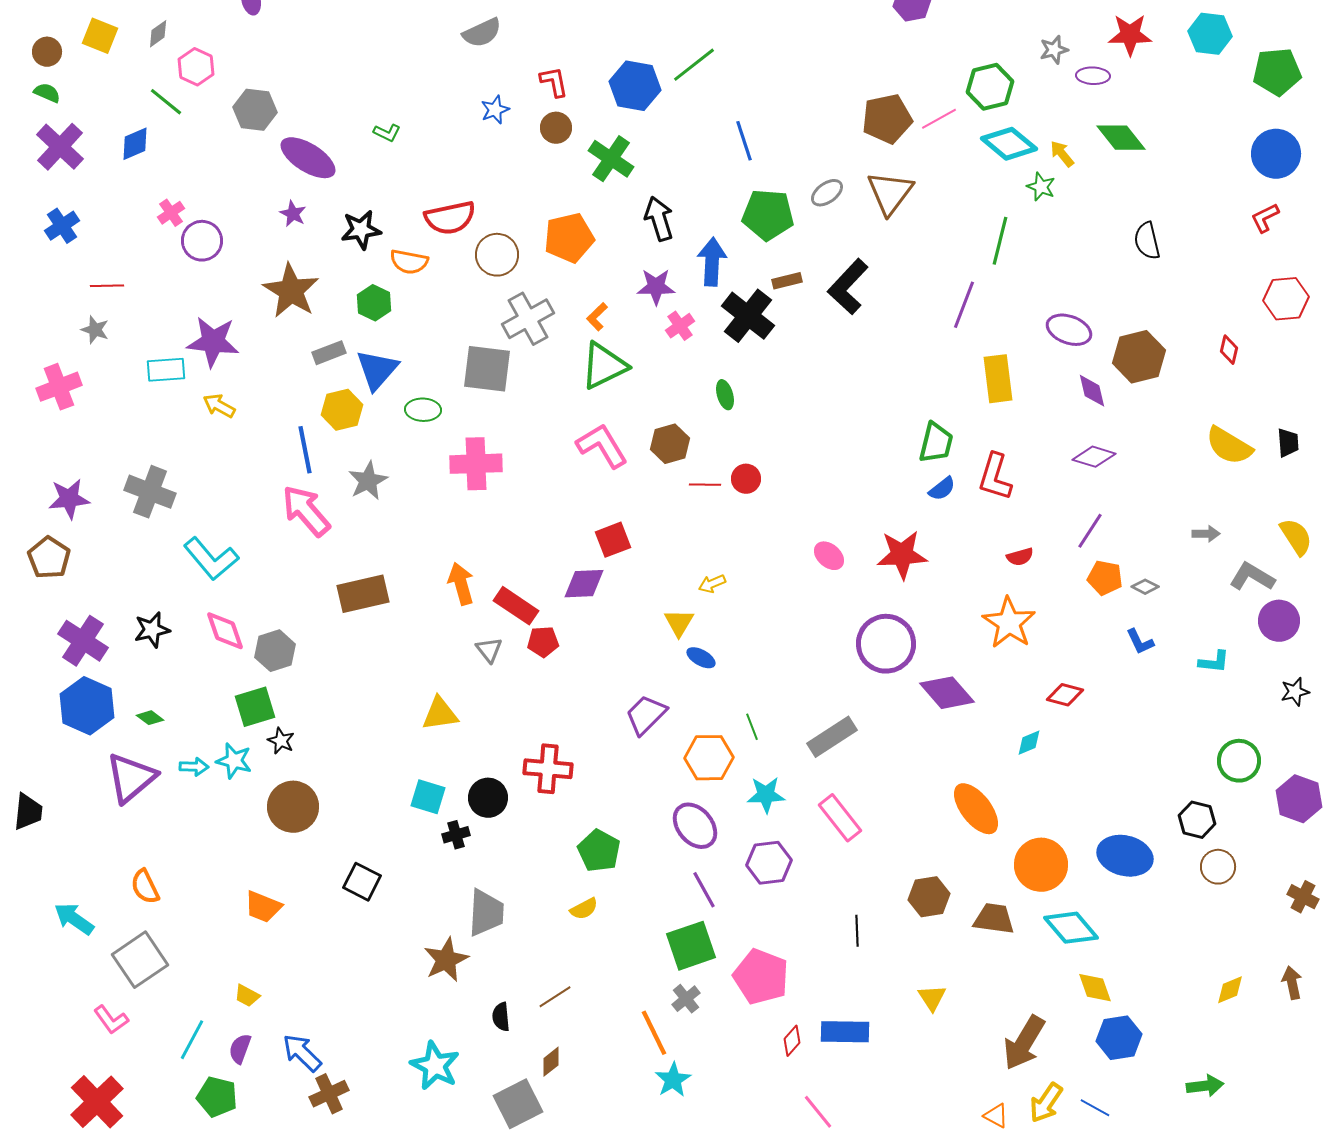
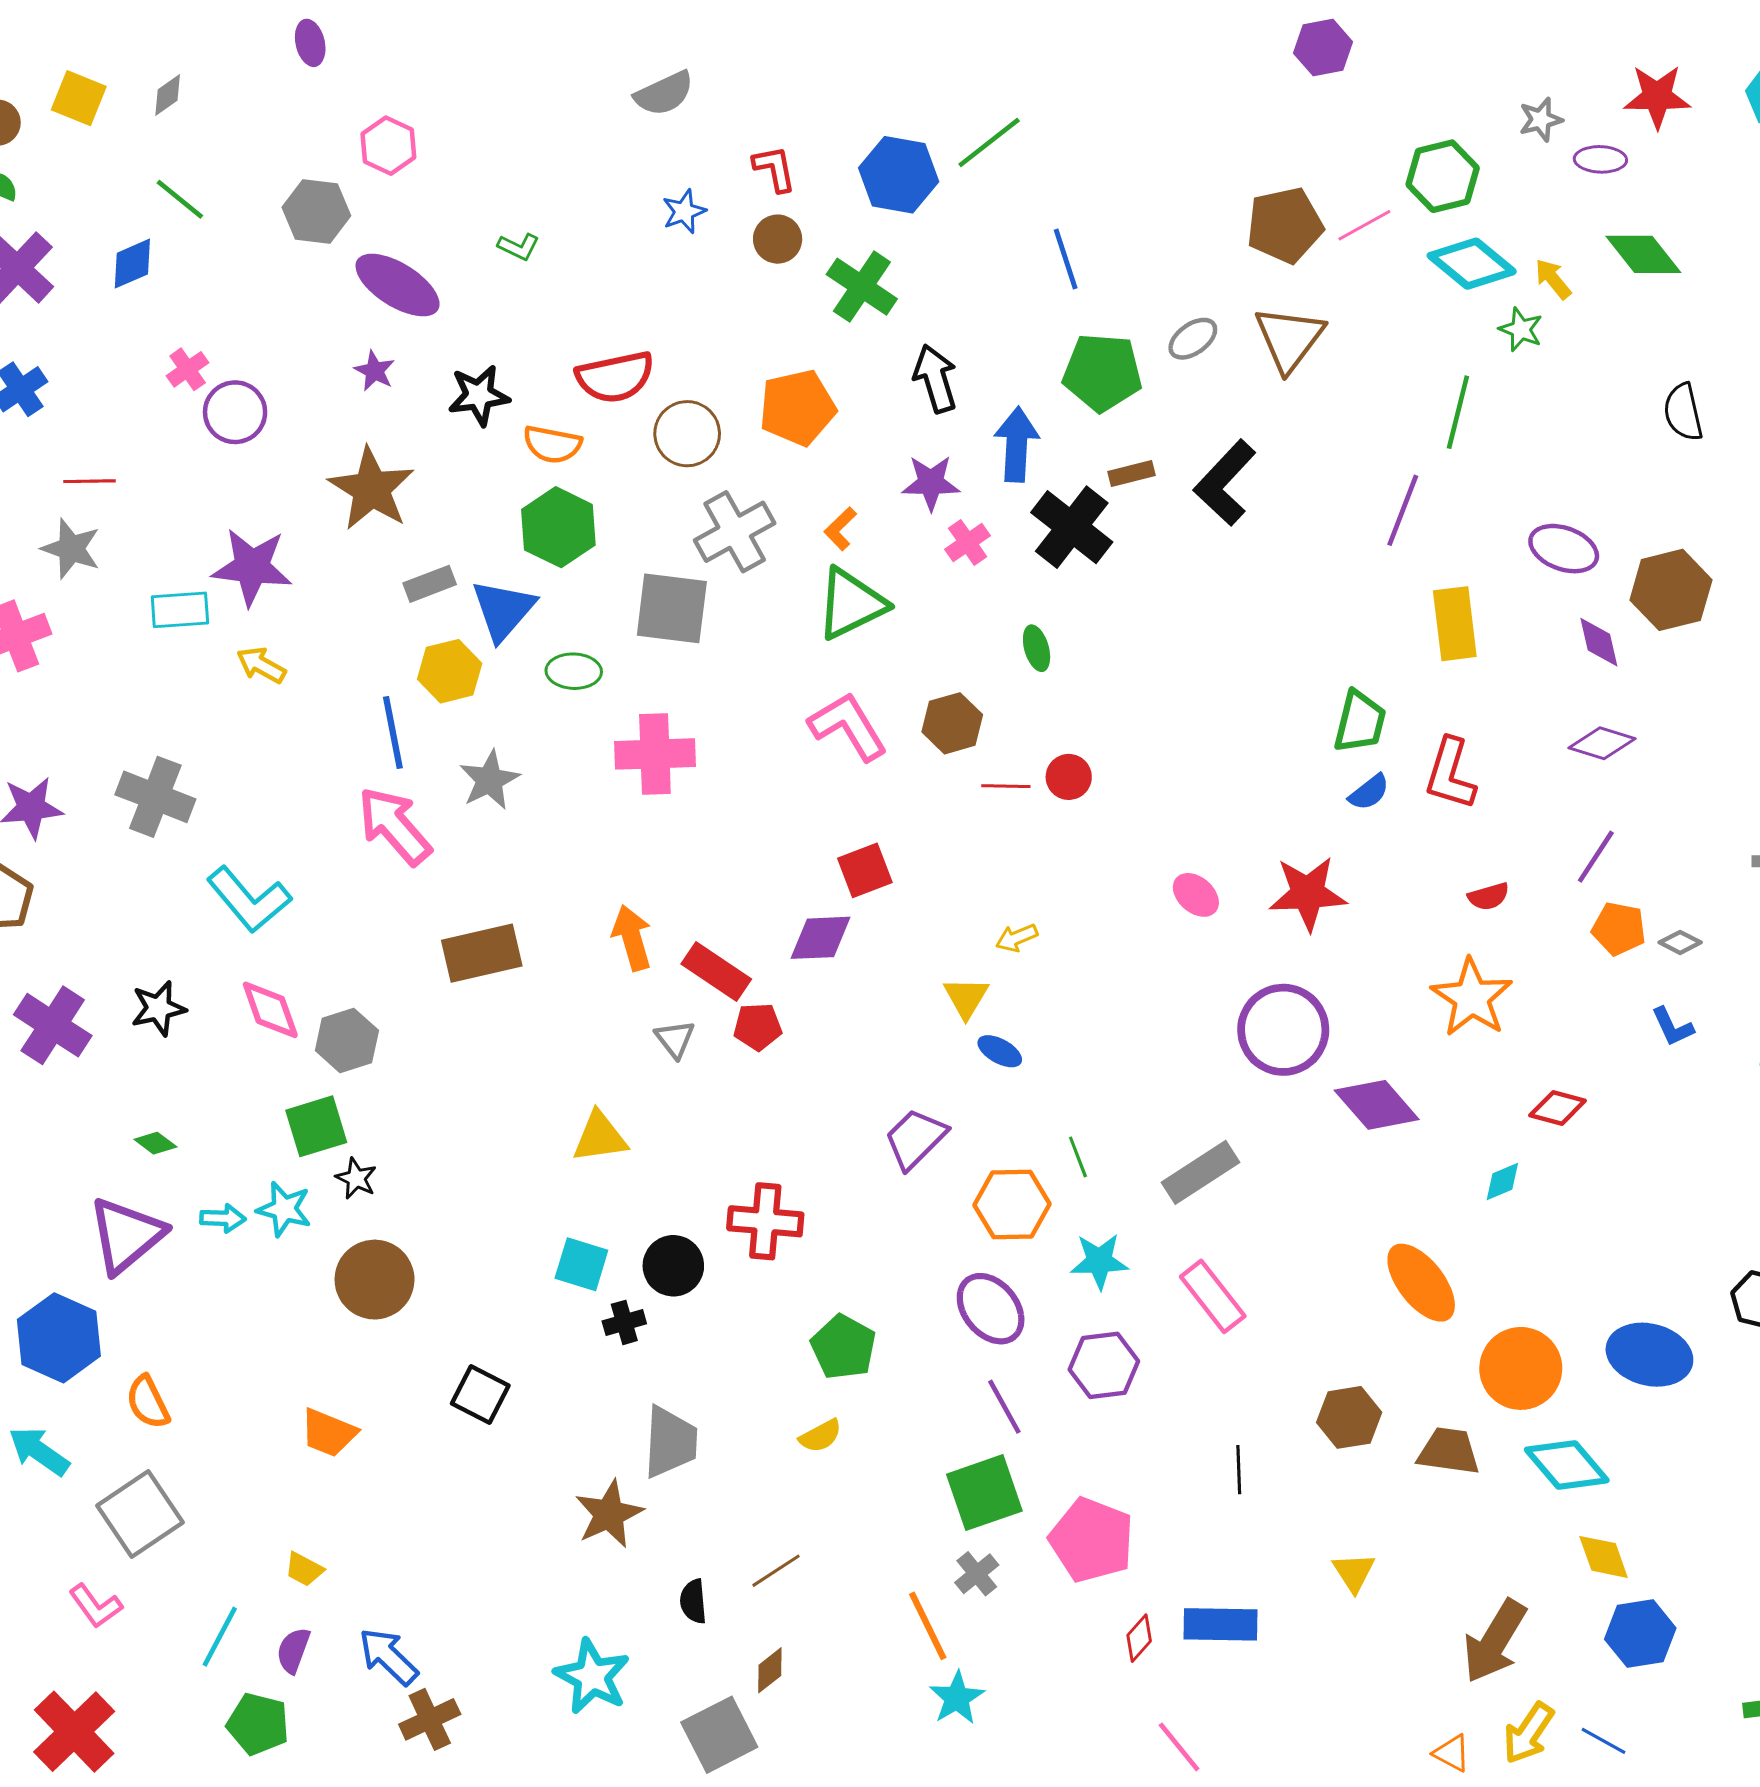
pink hexagon: (196, 67) -> (388, 146), moved
green hexagon: (374, 303) -> (558, 527), moved, size x1.4
gray star: (95, 330) -> (71, 549), size x1.4
blue hexagon: (87, 706) -> (59, 1338), moved

